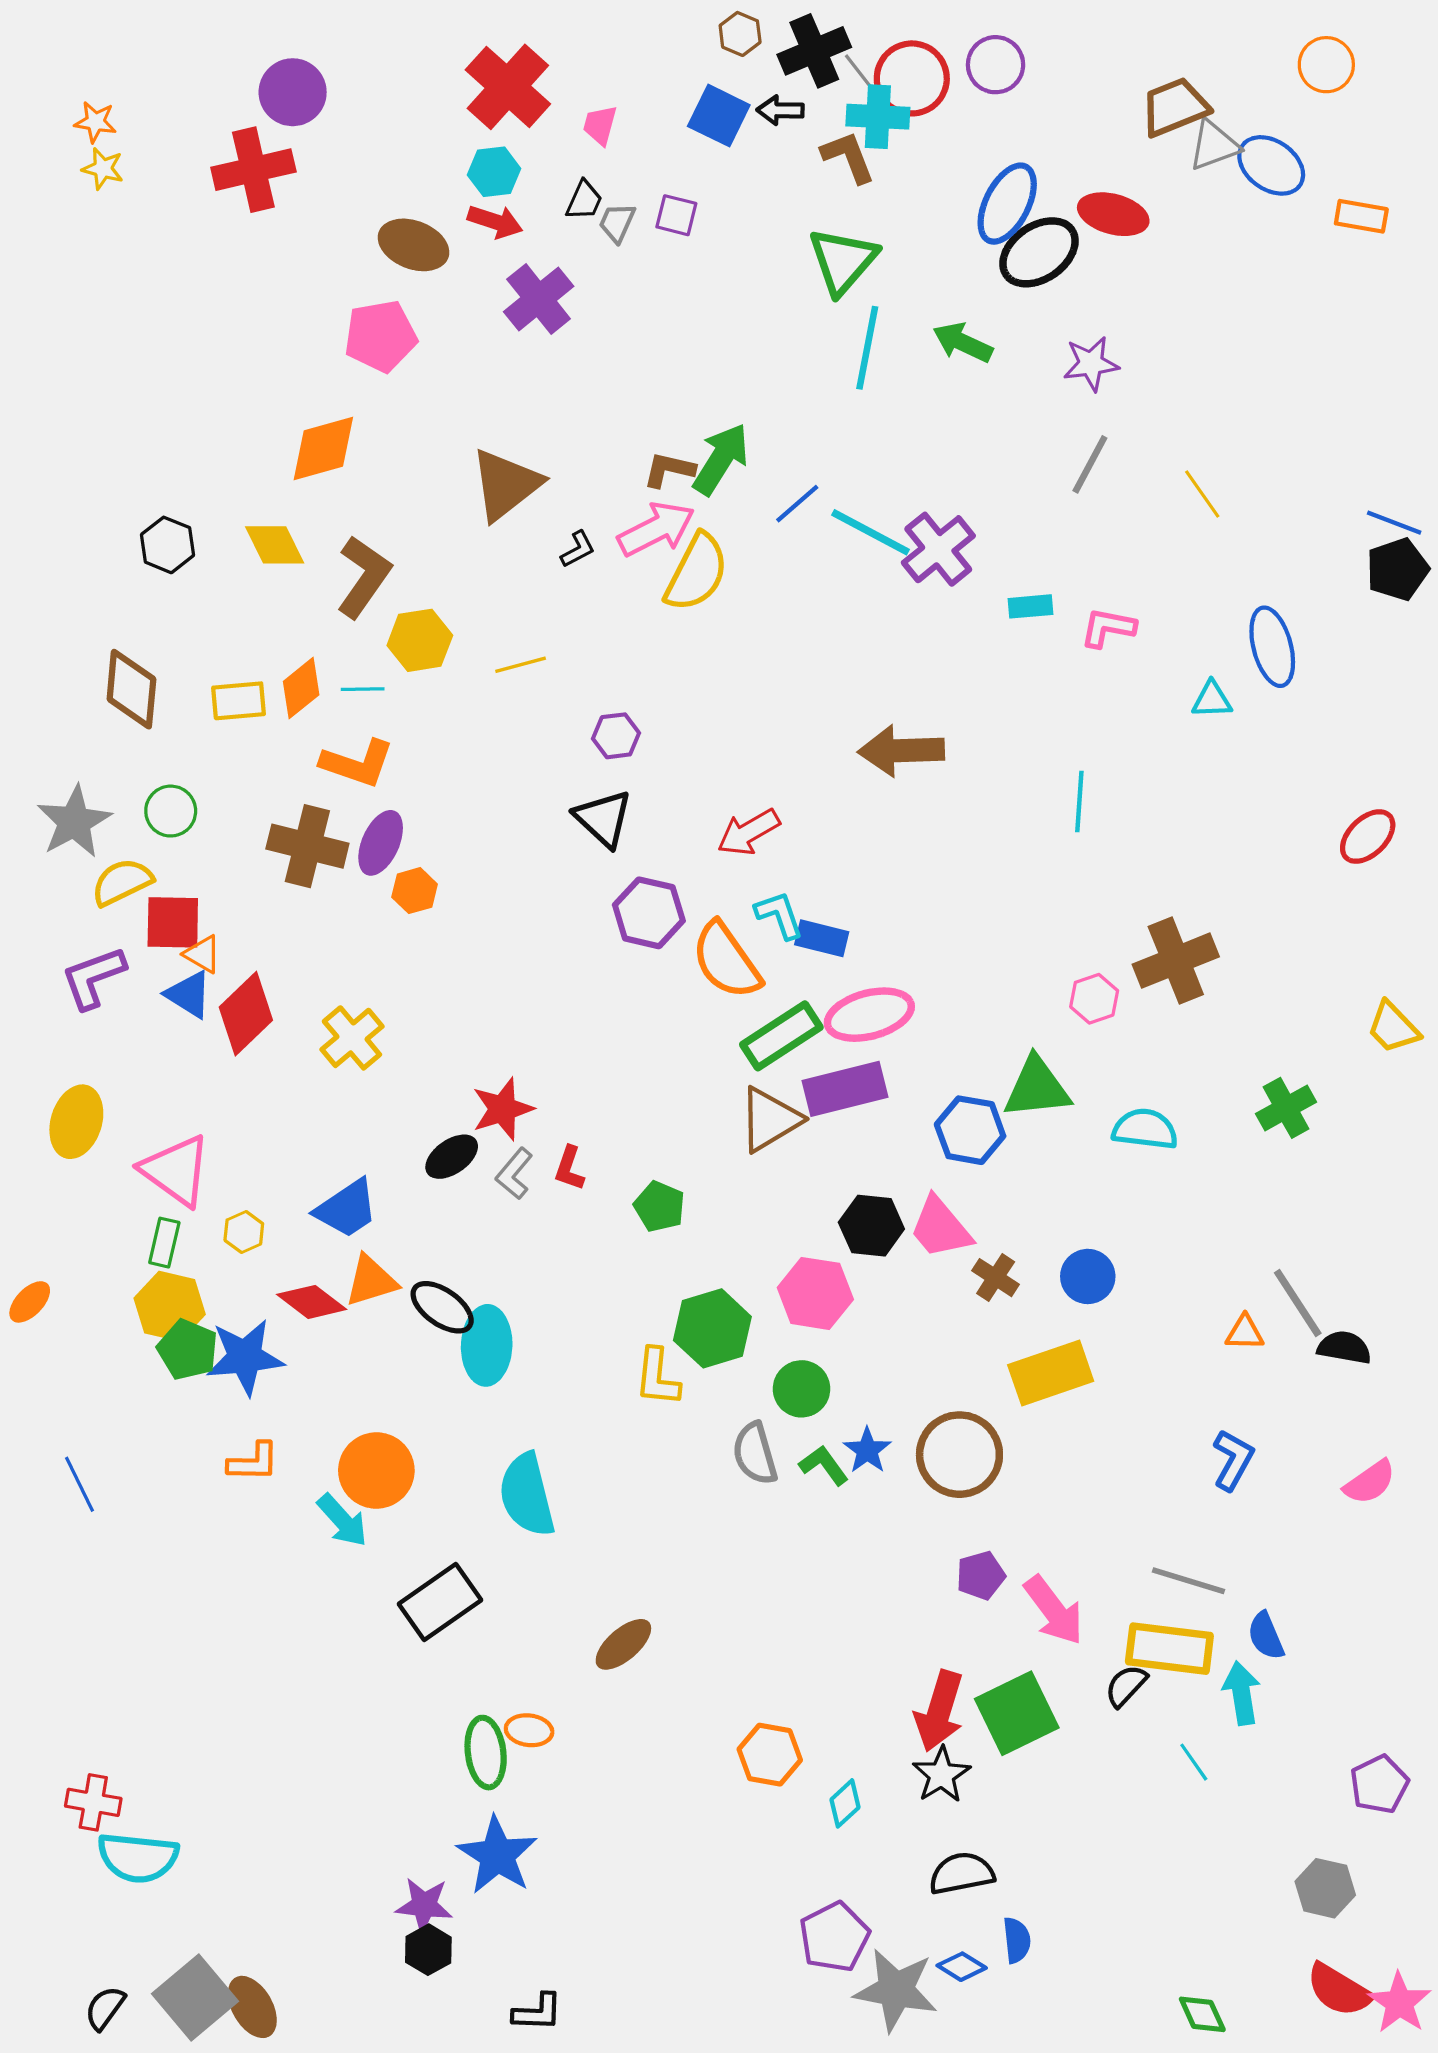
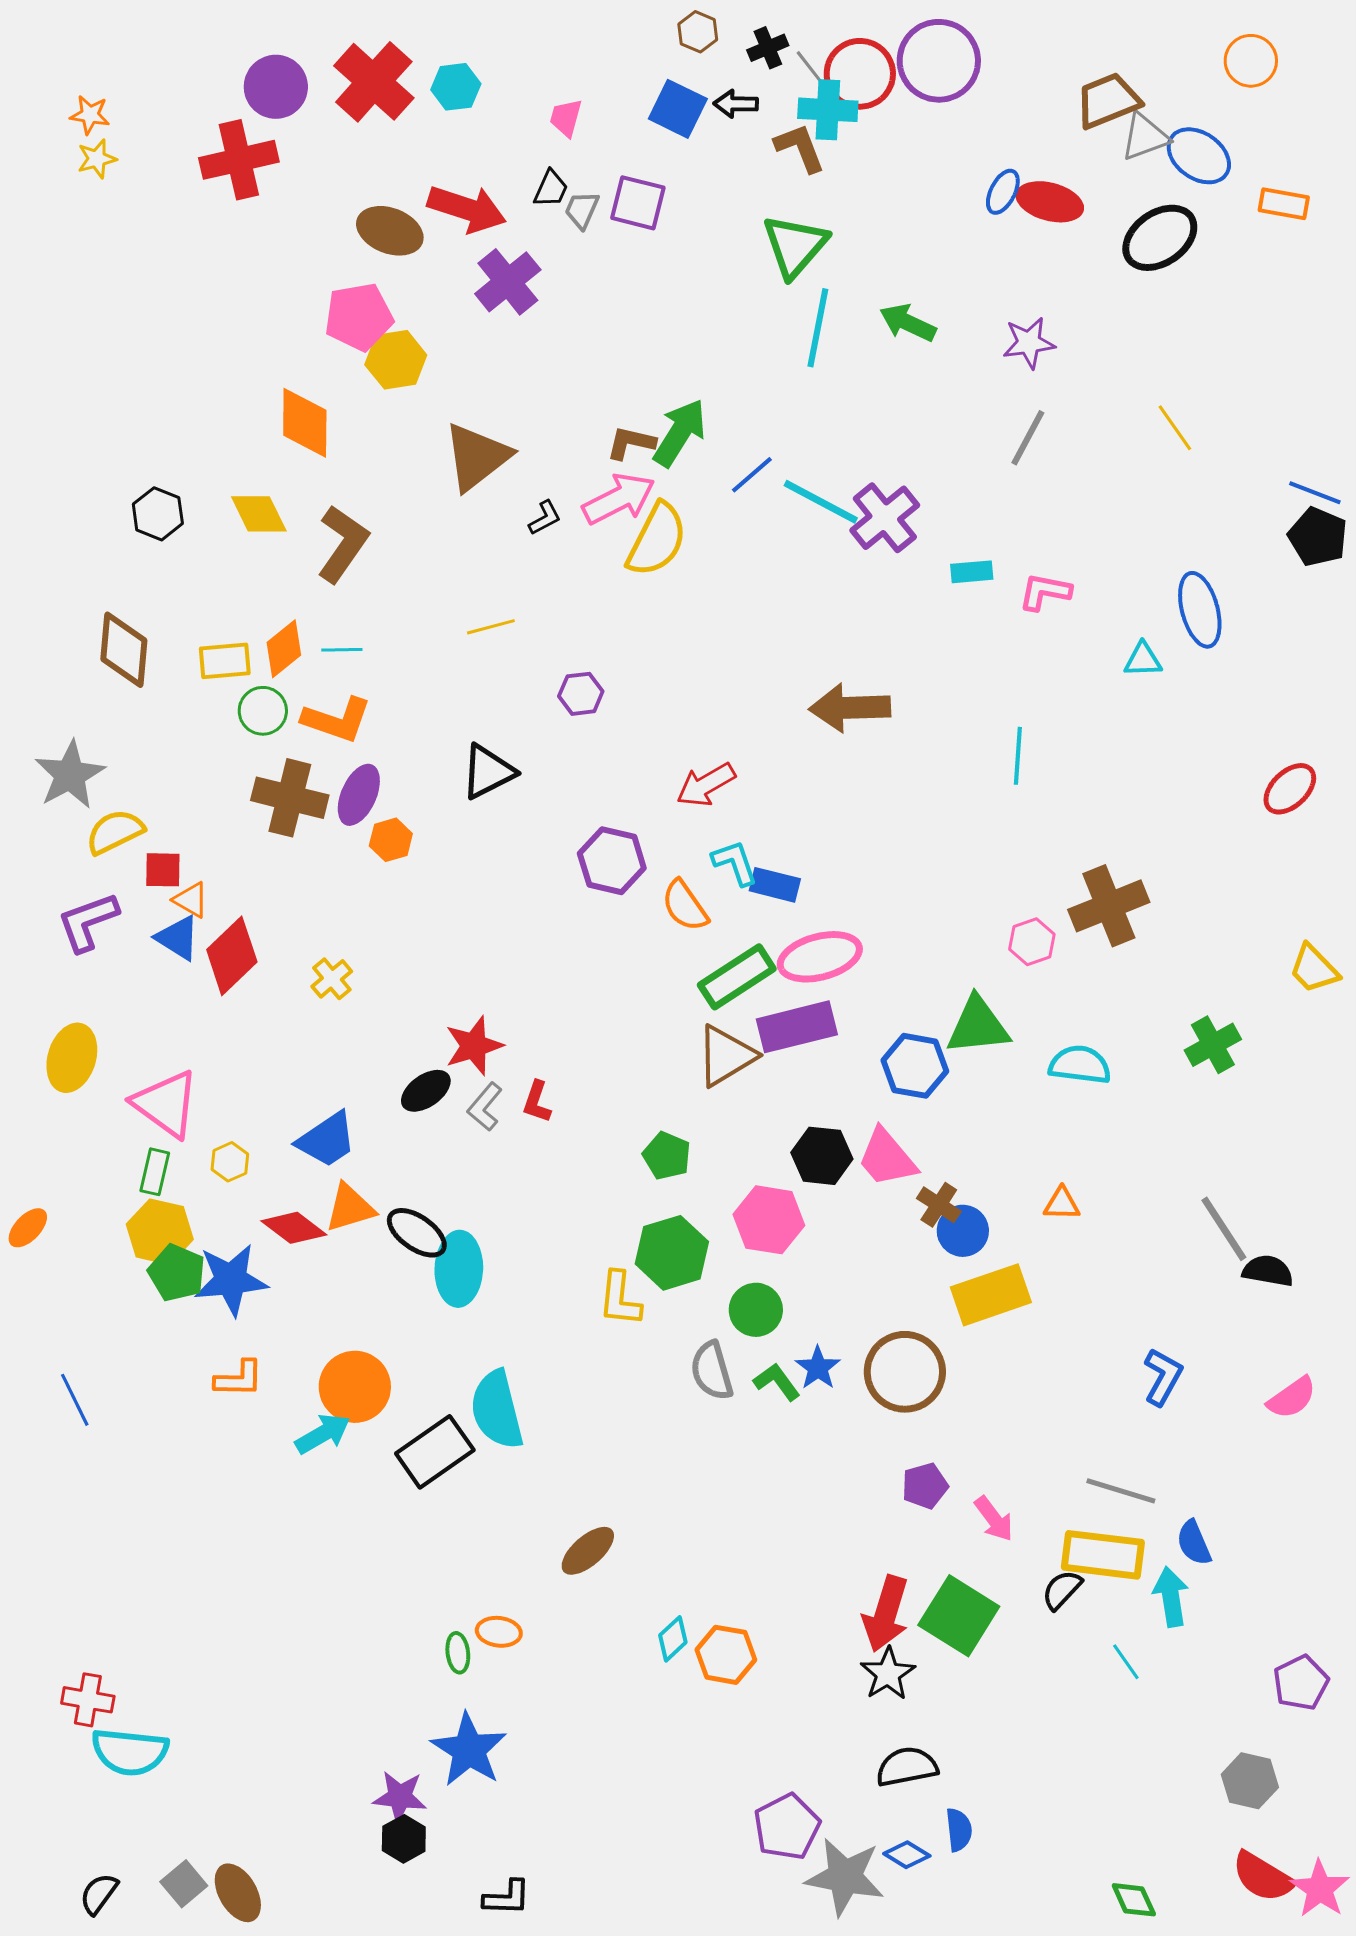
black cross: (814, 51) -> (768, 48), size x0.6
purple circle: (996, 65) -> (939, 61), size x1.5
red cross: (508, 87) -> (374, 82), moved
yellow star: (103, 169) -> (97, 159), turned -30
cyan hexagon: (494, 172) -> (456, 87), moved
blue ellipse: (1007, 204) -> (1003, 192), moved, size x0.6
purple square: (676, 215) -> (638, 203), size x1.4
red arrow: (495, 222) -> (467, 209), size x1.5
black ellipse: (1039, 252) -> (1160, 238), moved
orange diamond: (323, 448) -> (305, 423), turned -74
yellow line: (1202, 494) -> (1175, 428), moved
black pentagon: (1397, 569) -> (1318, 537), turned -30
yellow hexagon: (420, 640) -> (396, 360), moved
green circle: (171, 811) -> (263, 711), moved
black triangle: (603, 818) -> (488, 772), moved, turned 50
red square: (173, 922) -> (163, 870), size x0.7
orange semicircle: (726, 961) -> (685, 906), size x0.7
yellow cross: (352, 1038) -> (332, 979), size x0.7
green pentagon: (659, 1207) -> (667, 1156), moved
blue circle: (1088, 1276) -> (963, 1231), moved
orange triangle: (1245, 1333) -> (1062, 1204), moved
cyan arrow: (342, 1520) -> (323, 1434), turned -78
black rectangle: (440, 1602) -> (435, 1452), moved
pink arrow: (1054, 1610) -> (994, 1519), size x0.7
green square: (1017, 1713) -> (959, 1616), turned -32
green ellipse: (486, 1753) -> (458, 1653), size x0.6
cyan diamond: (845, 1803) -> (673, 1639), moved
gray square: (195, 1997) -> (184, 1884), size x0.6

